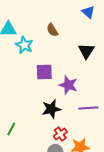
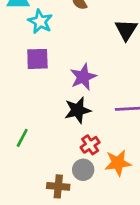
purple square: (44, 72) -> (37, 59), moved
purple star: (68, 85) -> (83, 77), moved, turned 30

